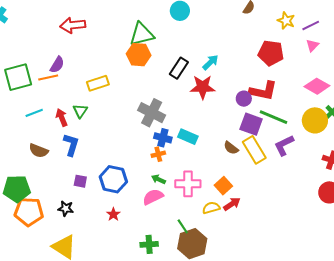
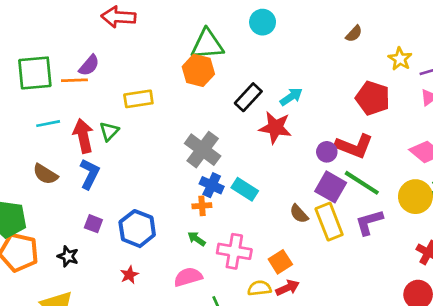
red arrow: (62, 118) -> (83, 136), size x1.4
pink semicircle: (153, 197) -> (188, 277), moved

